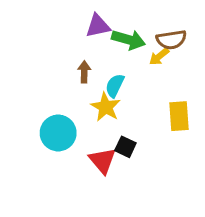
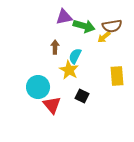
red triangle: (102, 161) -> (52, 105), moved

